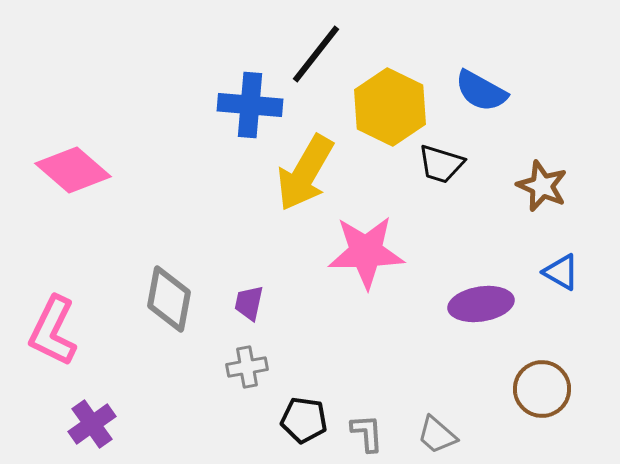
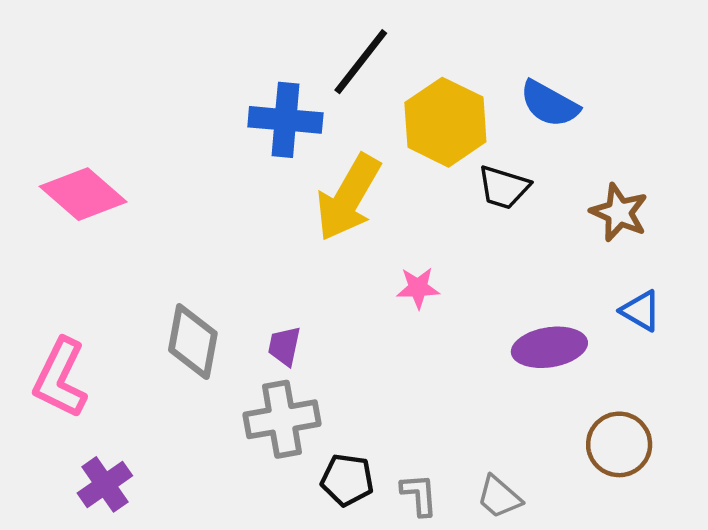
pink star: (366, 252) -> (418, 288), size x0.5
gray cross: (247, 367) -> (282, 419), size x1.6

